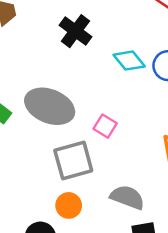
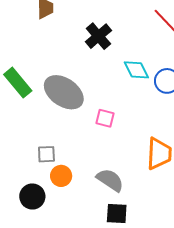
pink square: (105, 126) -> (105, 118), turned -30
gray square: (73, 160) -> (46, 154), moved, size x0.6

